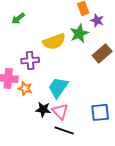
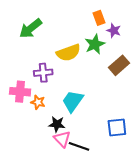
green arrow: (18, 18) -> (31, 28), size x1.6
pink triangle: (60, 111) -> (62, 139), moved

